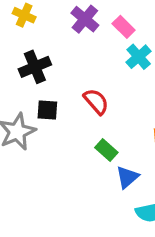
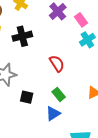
black square: (47, 110) -> (27, 97), moved
blue triangle: (127, 177) -> (53, 114), moved

